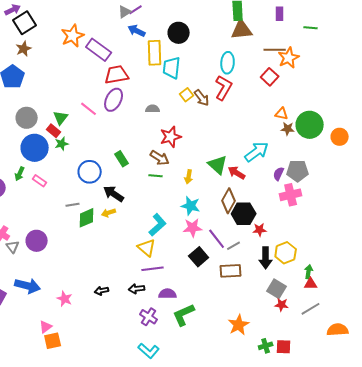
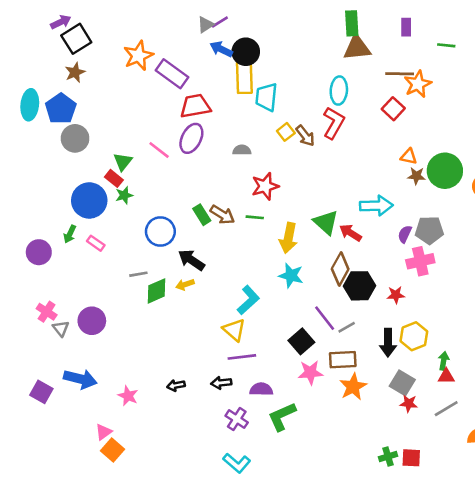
black circle: (179, 33) -> (246, 52), moved
gray circle: (27, 118) -> (75, 138), moved
cyan arrow: (257, 152) -> (376, 206), turned 35
brown arrow: (160, 158) -> (222, 215), moved
green line: (156, 176) -> (255, 217), moved
yellow arrow: (189, 177) -> (288, 238), size x1.6
pink star: (193, 228) -> (310, 372), moved
red star: (260, 230) -> (396, 295), moved
orange star: (239, 325) -> (353, 387), moved
orange square: (53, 341) -> (113, 450), turned -36

